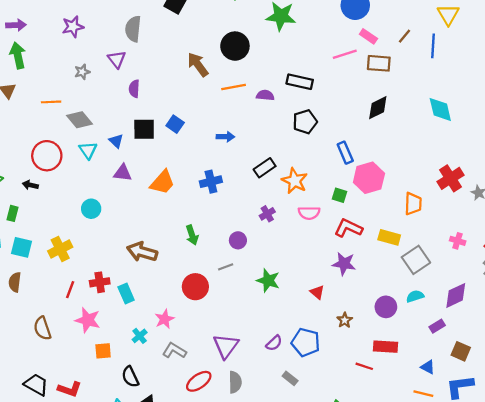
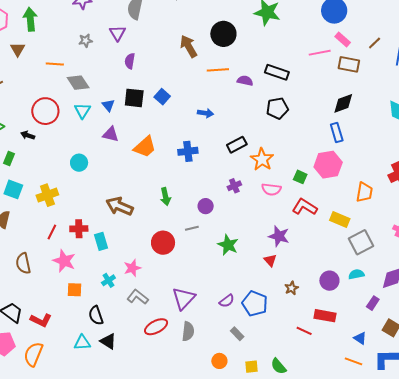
blue rectangle: (345, 153) -> (337, 133), moved
purple star: (344, 264) -> (279, 236), moved
purple rectangle: (437, 326) -> (373, 303), turned -32

